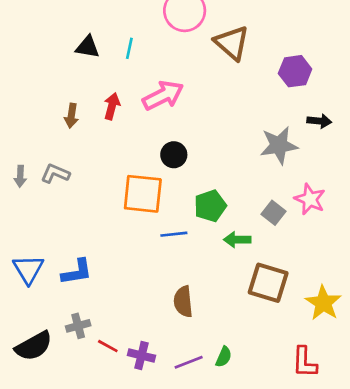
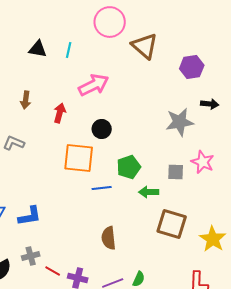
red arrow: (112, 106) -> (60, 113), moved
gray square: (274, 213) -> (176, 172), turned -36

